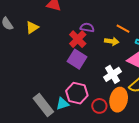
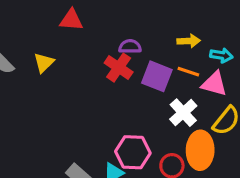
orange line: (123, 29) -> (188, 72), moved
yellow arrow: (112, 41) -> (189, 41), moved
purple square: (77, 59) -> (157, 76), moved

